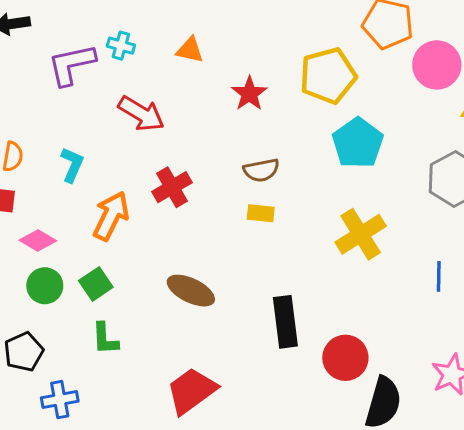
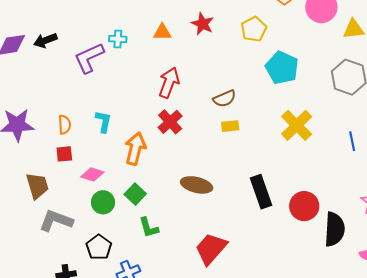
yellow pentagon: (328, 76) -> (254, 29), size x0.7
red star: (249, 94) -> (203, 24), moved
red arrow: (141, 114) -> (169, 83), moved, turned -88

